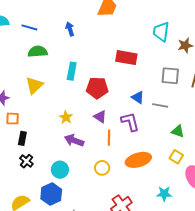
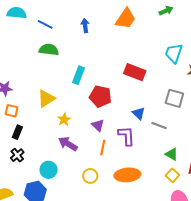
blue arrow: (70, 29) -> (85, 25), moved
yellow triangle: (34, 85) -> (46, 99), moved
yellow square: (176, 157) -> (172, 175), moved

